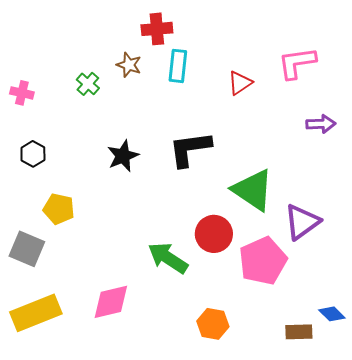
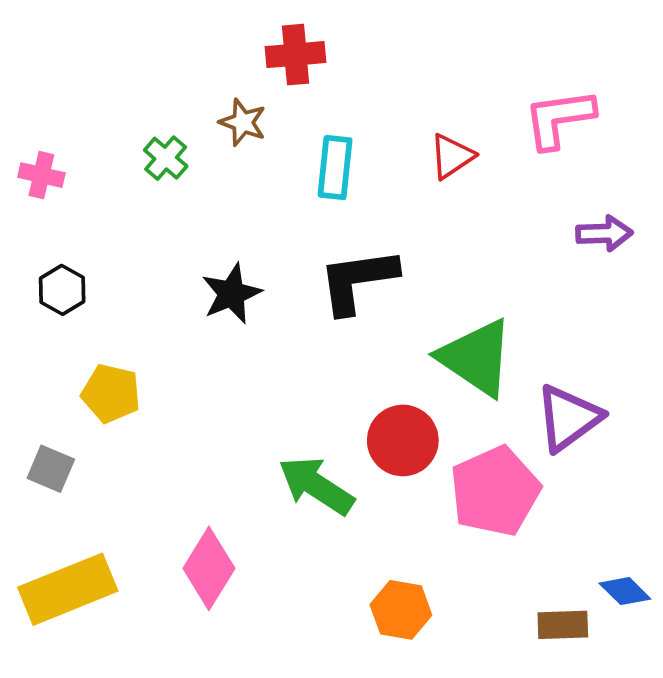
cyan rectangle: (178, 66) -> (335, 168), moved
gray square: (27, 249) -> (51, 469), size x0.7
pink diamond: (111, 302) -> (209, 568), turned -45

